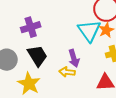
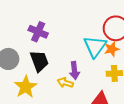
purple cross: (31, 27) -> (38, 32), turned 30

